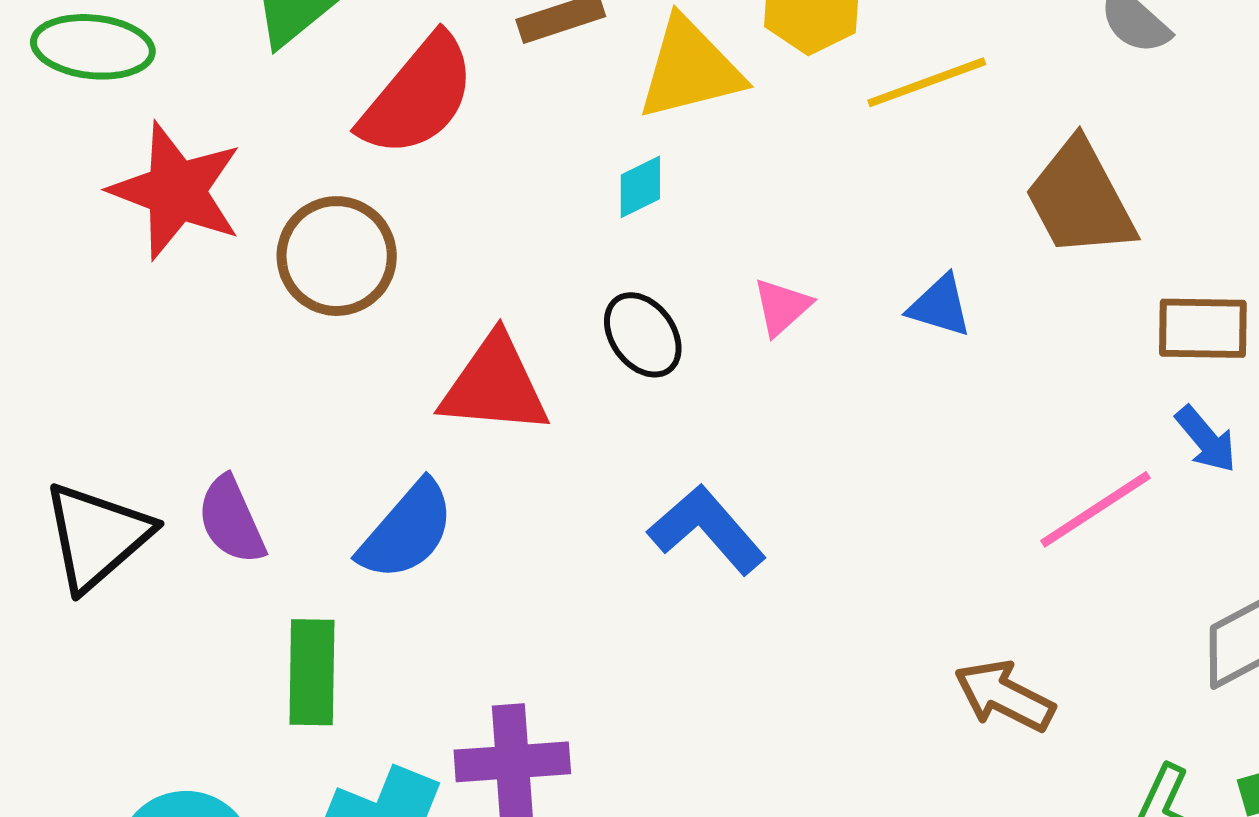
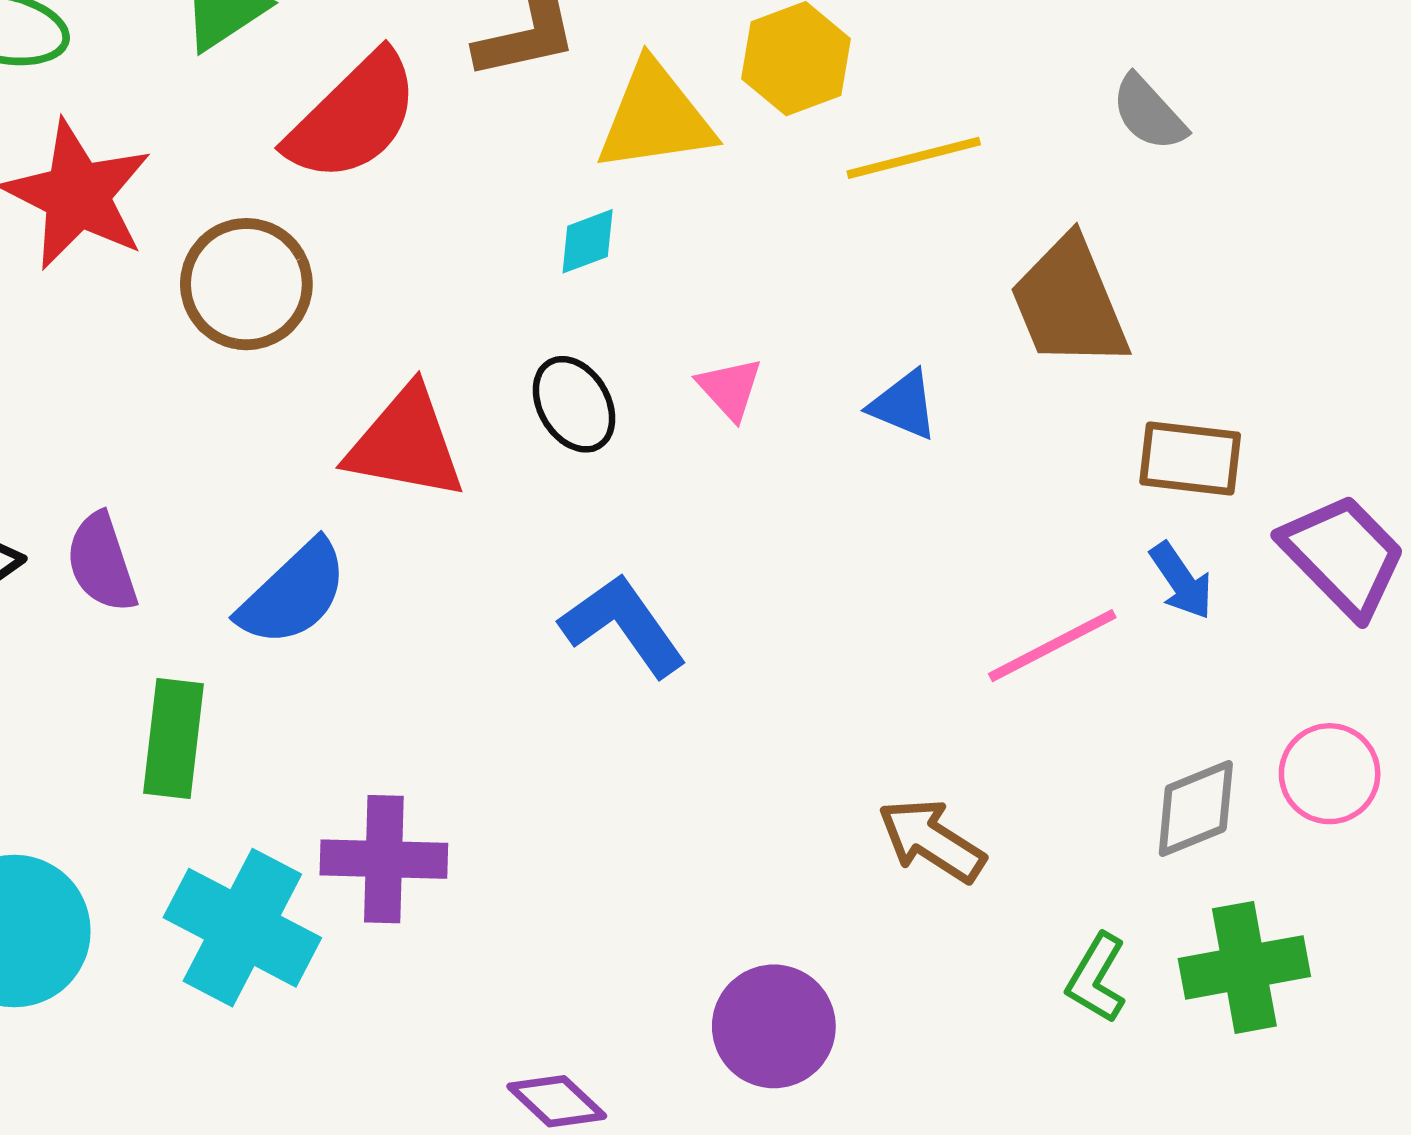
pink triangle: (782, 307) -> (730, 389), turned -36

